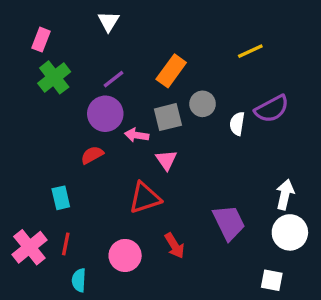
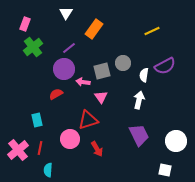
orange rectangle: (171, 71) -> (94, 29), moved
white arrow: (285, 195) -> (139, 100), moved
red arrow: (175, 246) -> (97, 149), moved
pink circle: (125, 255) -> (70, 139), moved

